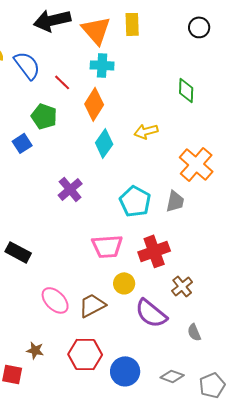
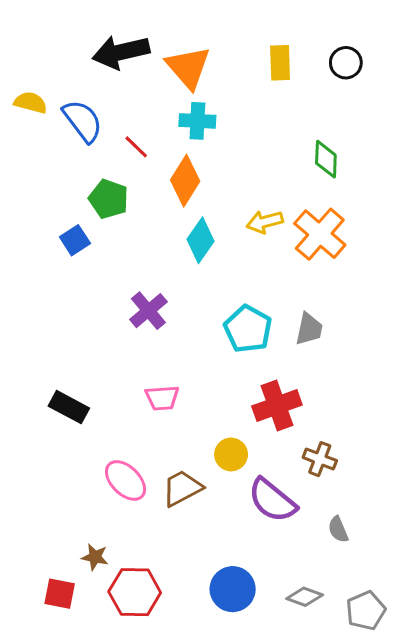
yellow rectangle: (132, 24) -> (280, 63), moved
orange cross: (196, 164) -> (320, 234), moved
pink trapezoid: (107, 246) -> (162, 398), moved, size x0.7
brown cross: (182, 286) -> (320, 459), turned -30
red hexagon: (85, 354) -> (135, 592), moved

